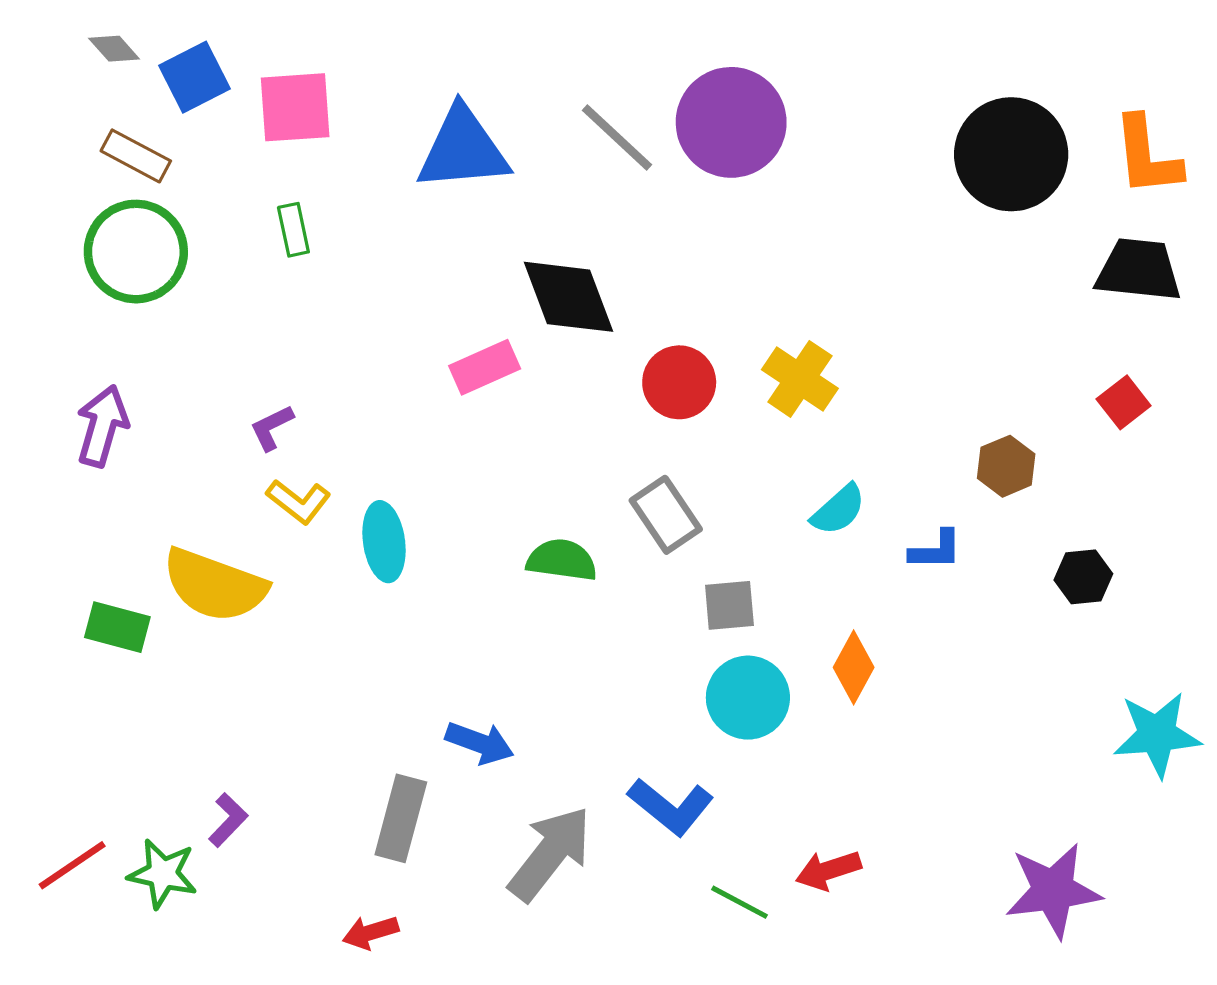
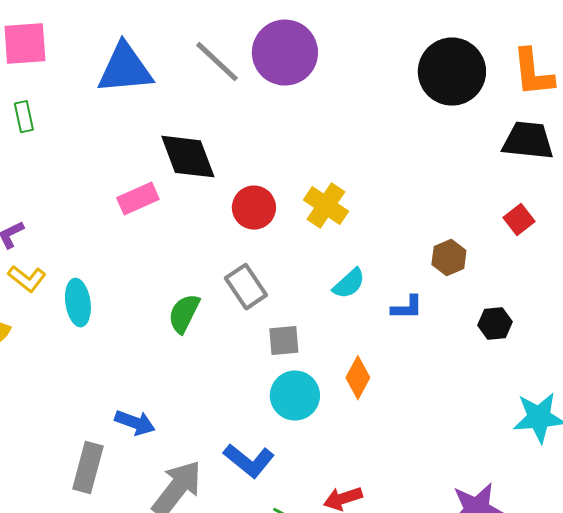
green semicircle: (562, 560) -> (184, 314), turned -72

